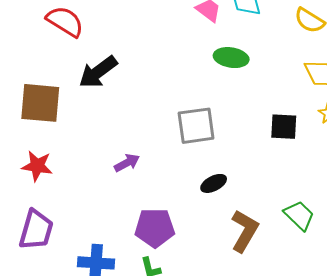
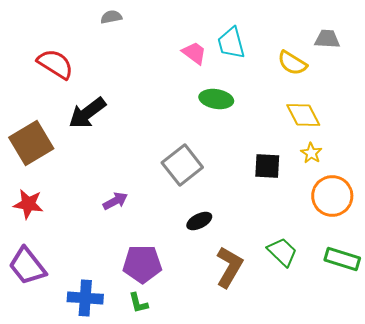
brown square: (40, 103) -> (31, 143), turned -36
gray square: (196, 126) -> (182, 165), turned -30
purple trapezoid: (36, 230) -> (27, 266), turned 126

